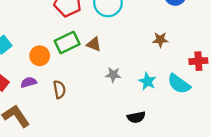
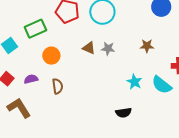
green rectangle: (67, 42) -> (35, 29), moved
orange circle: (40, 56) -> (51, 56), moved
gray star: (113, 75) -> (108, 49), moved

